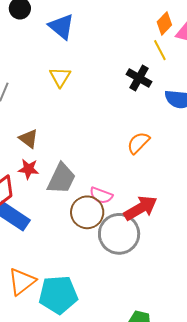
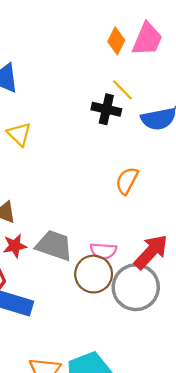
yellow line: (160, 50) -> (122, 90), moved
gray trapezoid: (61, 179) -> (54, 245), turned -80

